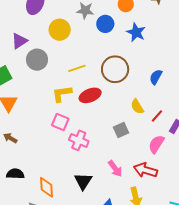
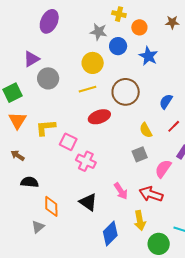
yellow circle: (60, 30) -> (93, 63), moved
yellow L-shape: (62, 94) -> (46, 128), moved
red line: (157, 116) -> (174, 126), moved
gray square: (121, 130) -> (140, 154), moved
black semicircle: (15, 174) -> (29, 182), moved
black triangle: (83, 181) -> (88, 202), turned -30

